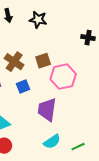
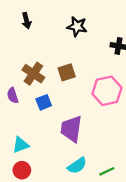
black star: (38, 20) -> (77, 26), moved
pink hexagon: (63, 77) -> (107, 91), moved

